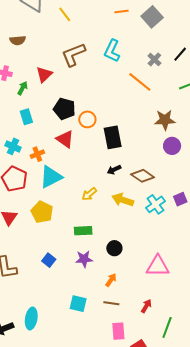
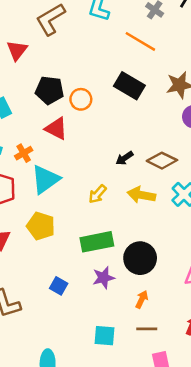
black rectangle: (113, 137) -> (129, 86), moved, turned -40
green rectangle: (83, 231) -> (97, 242), size x1.4
black circle: (114, 248) -> (140, 258), size x1.6

